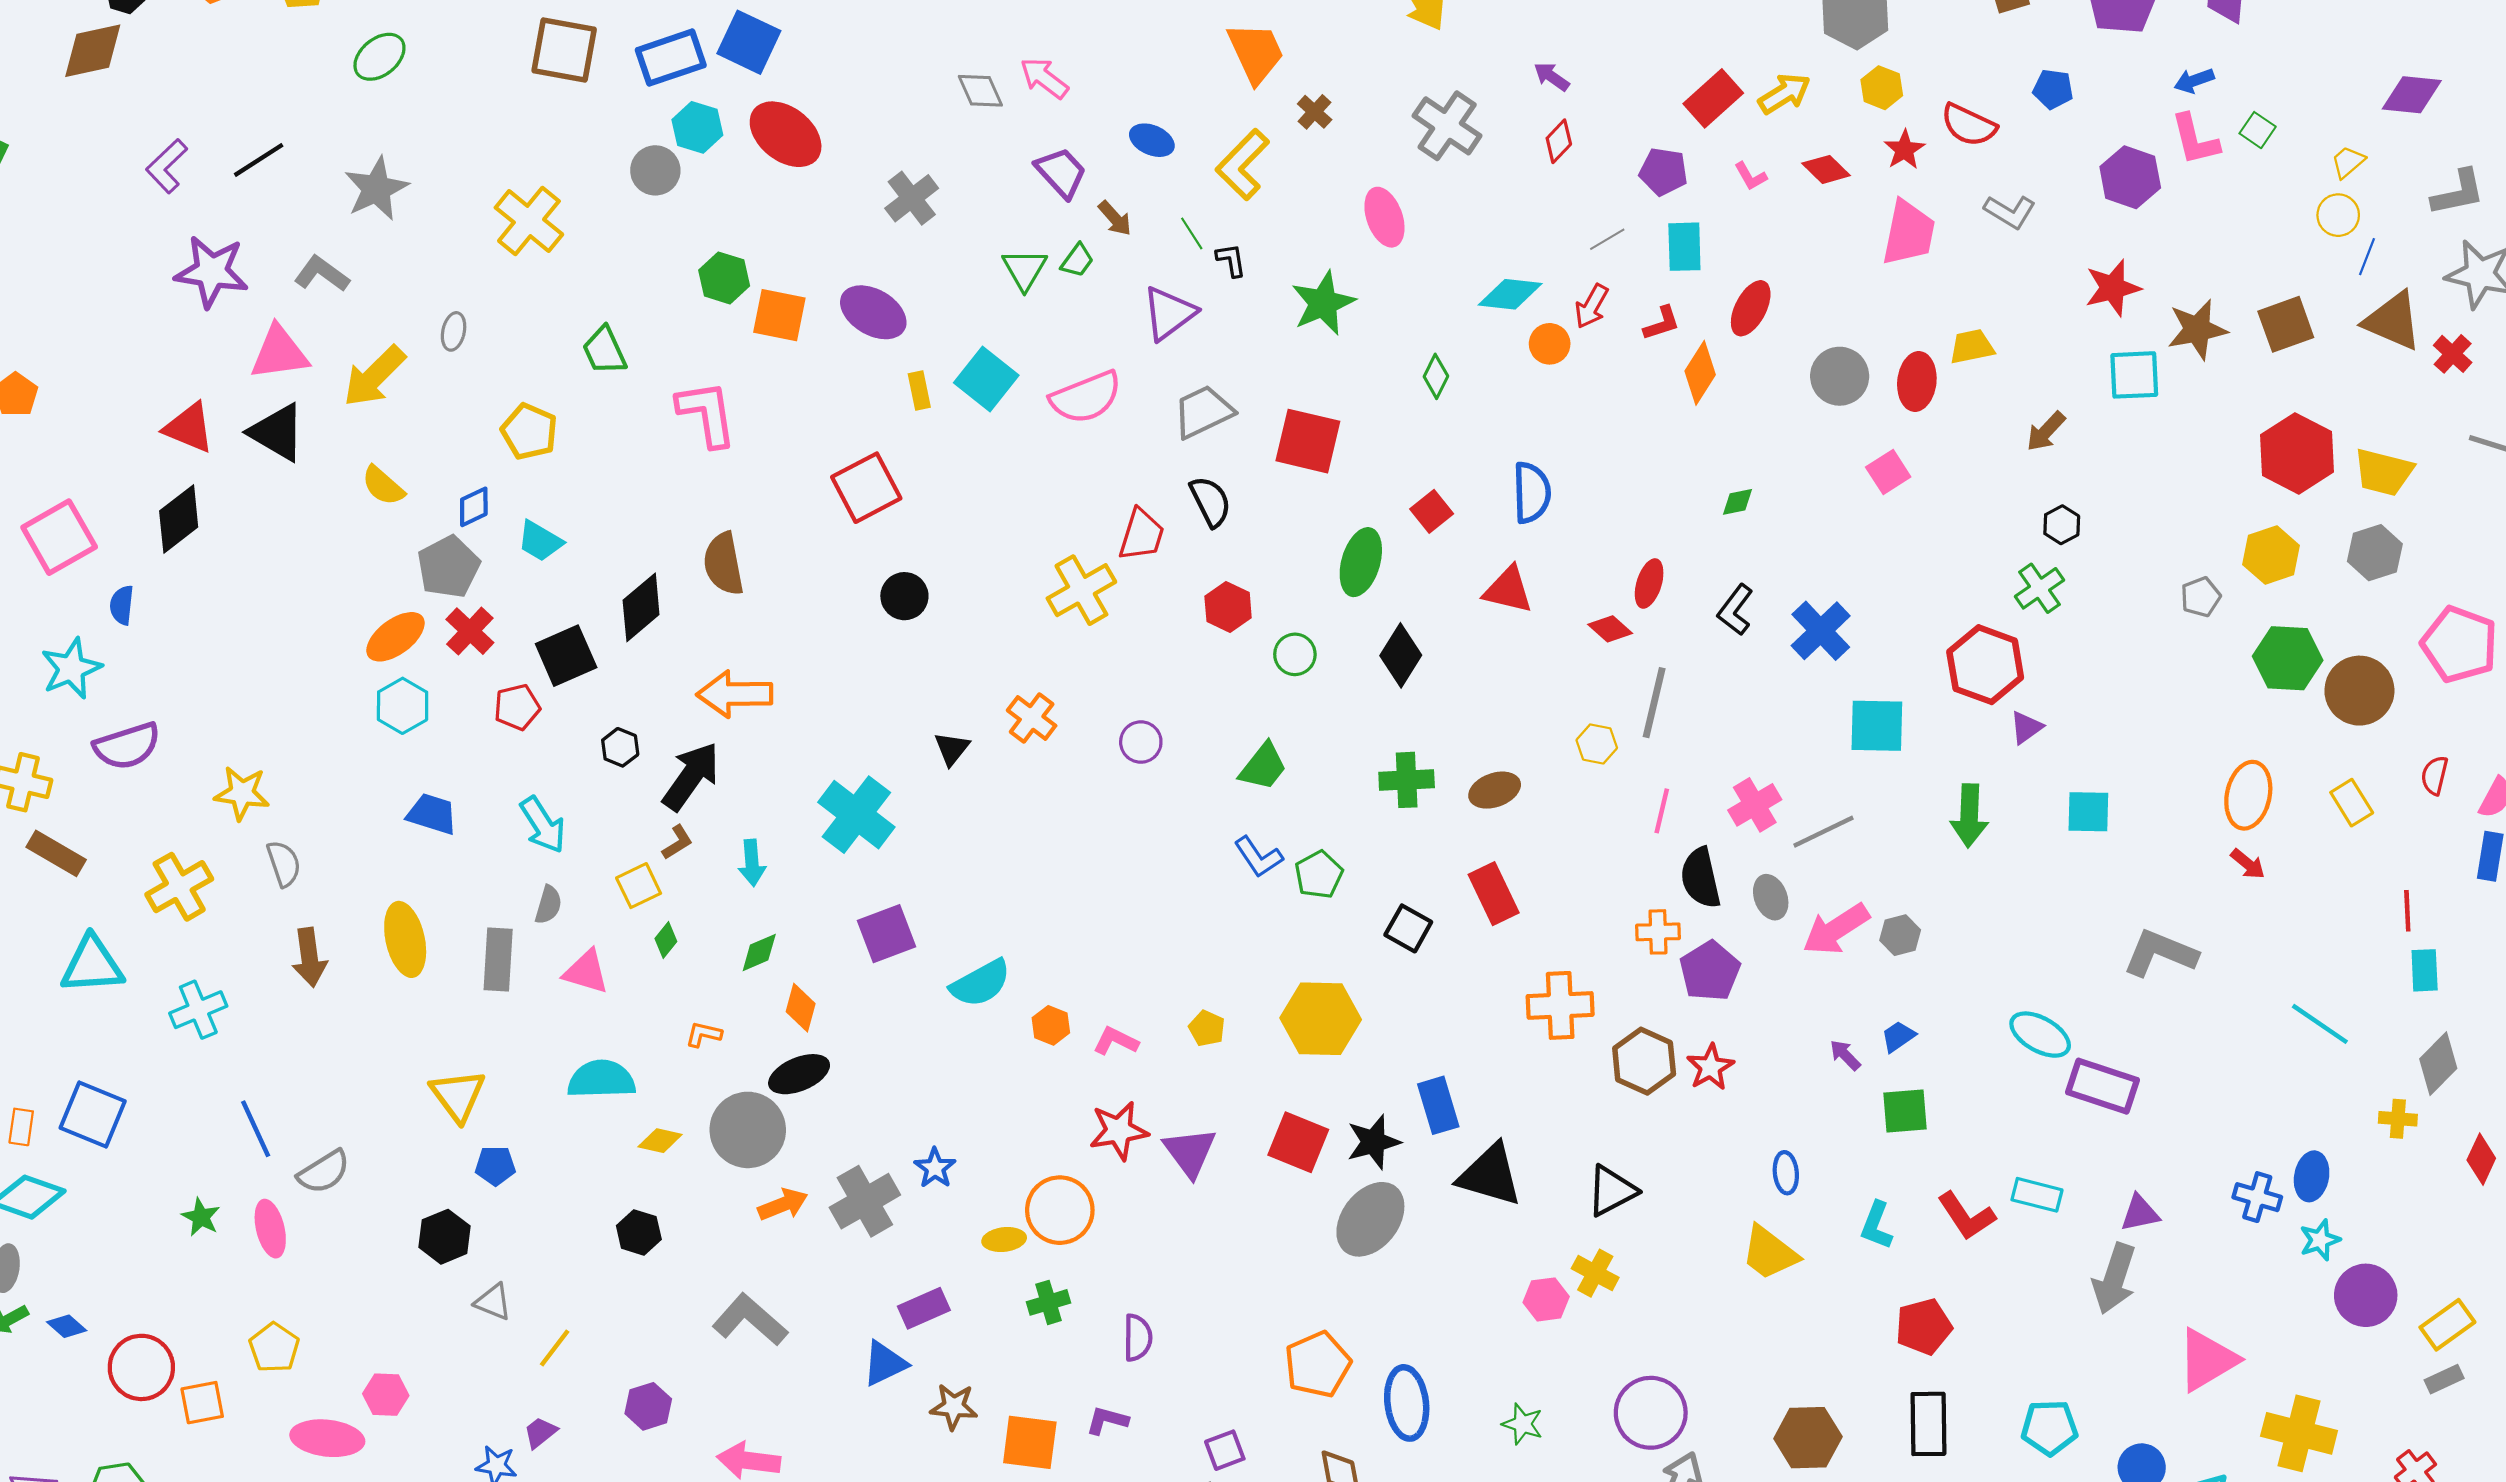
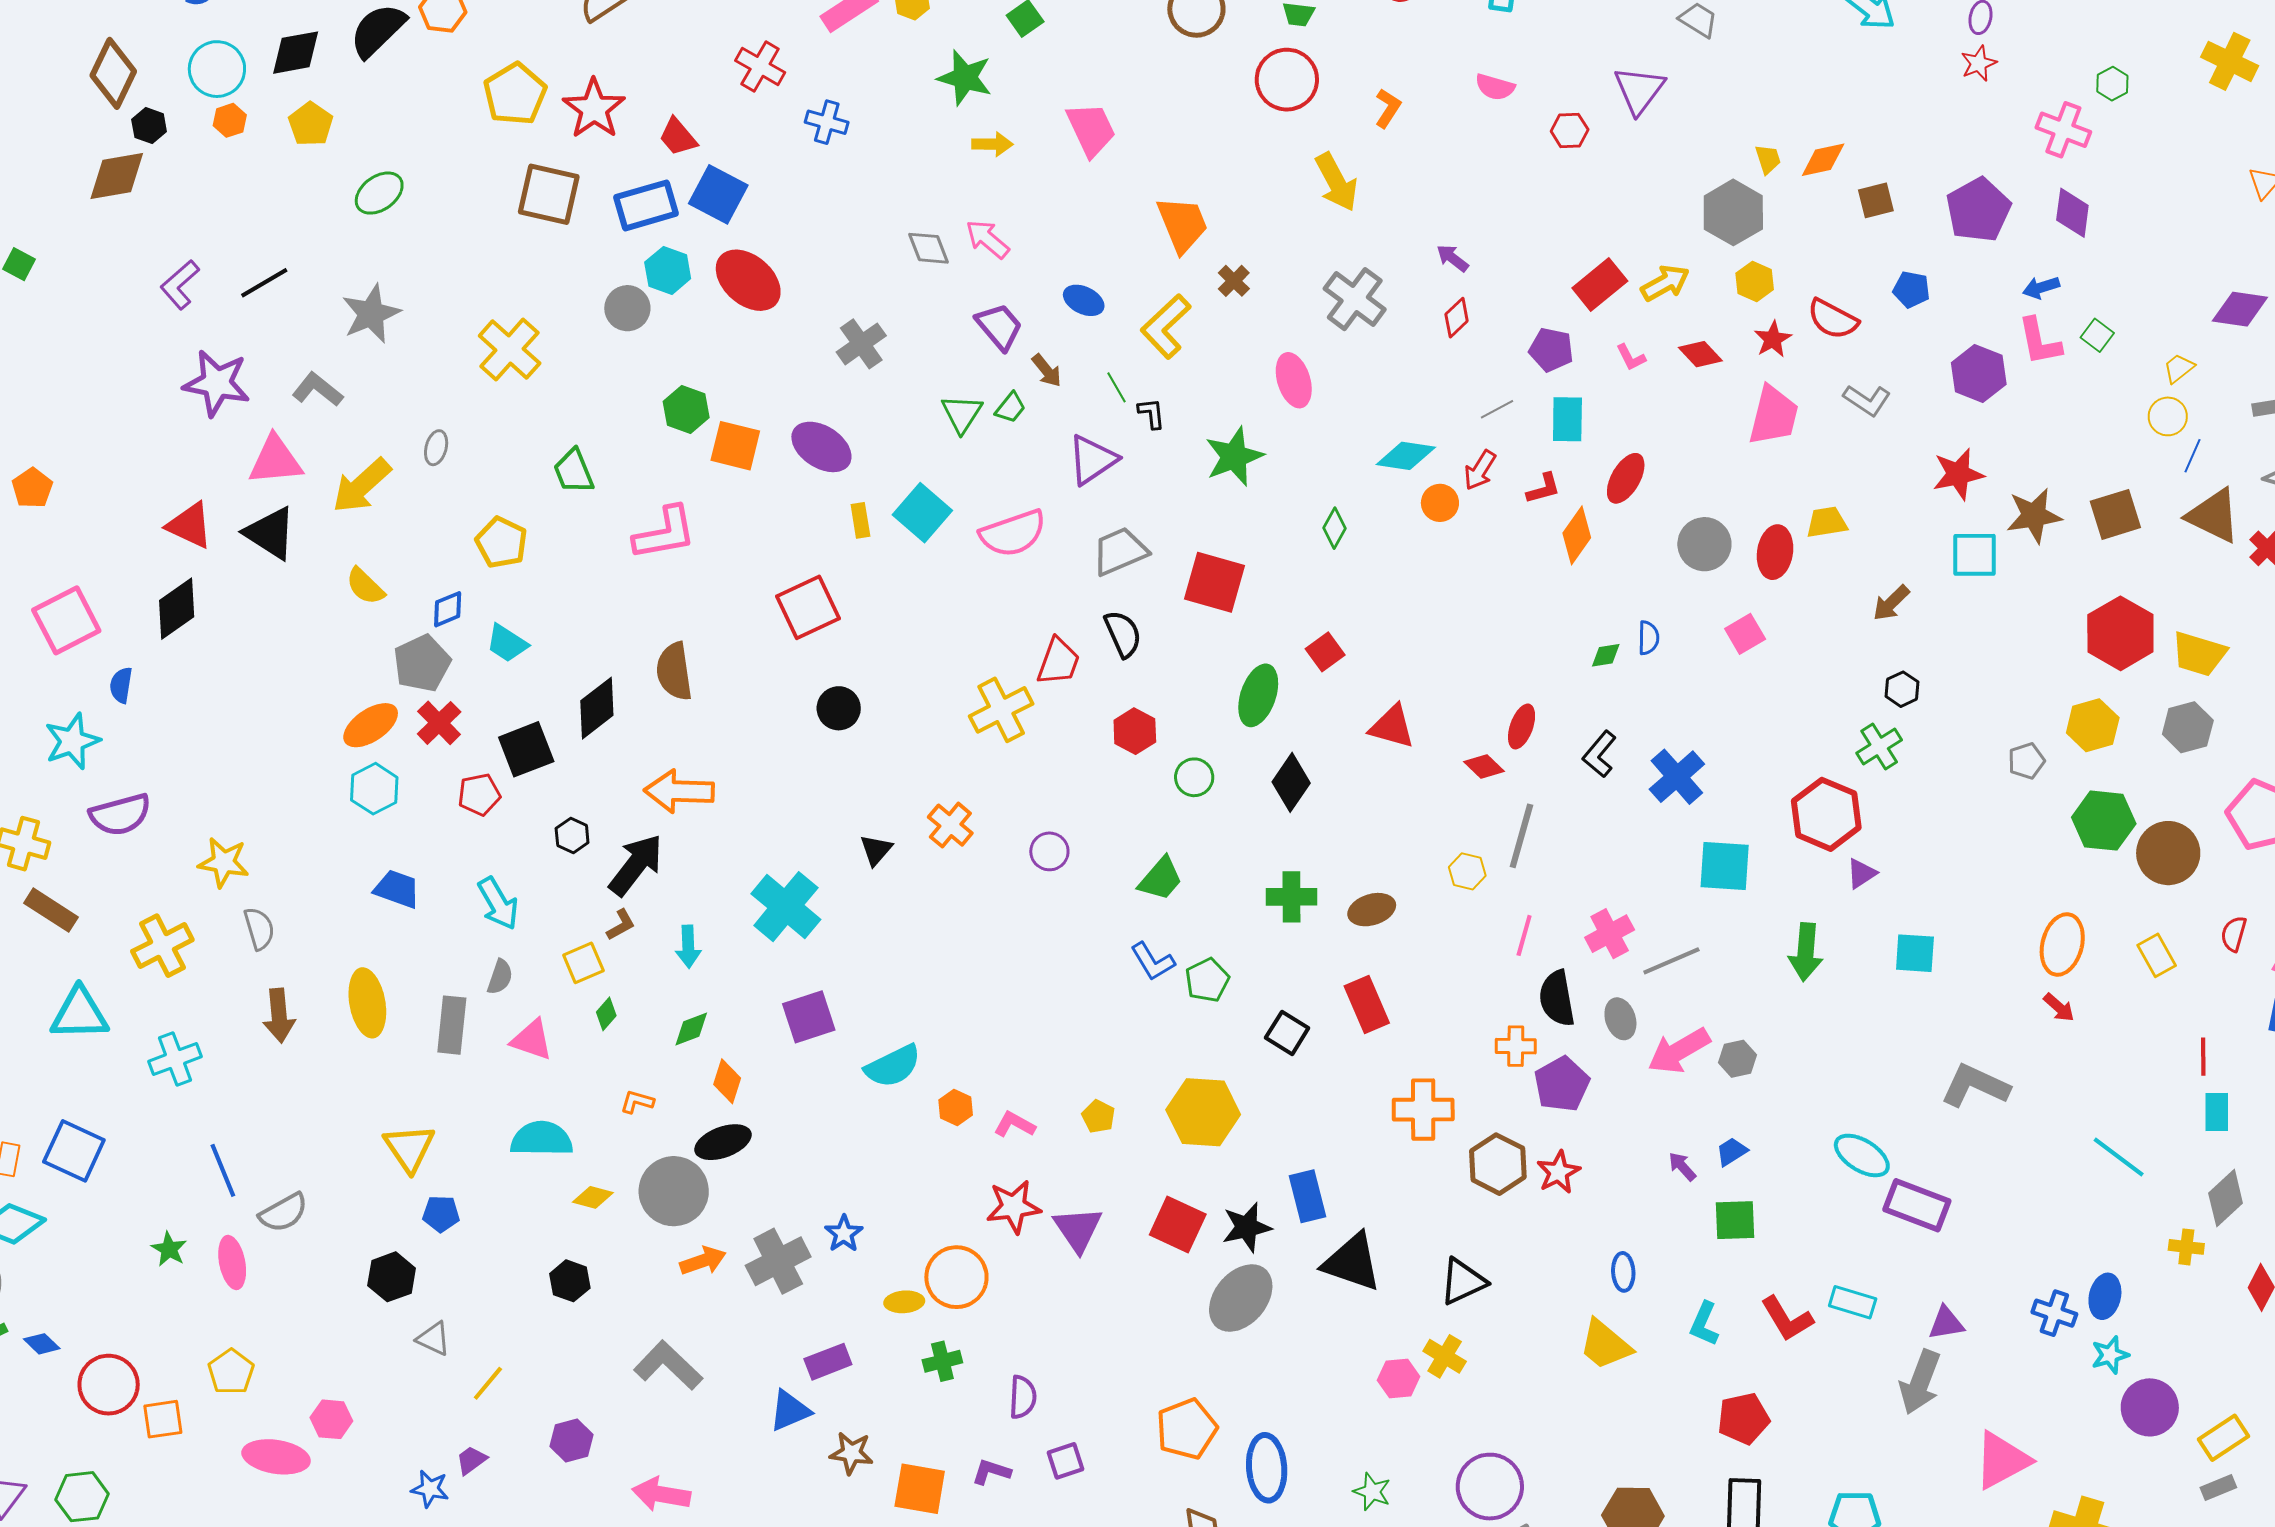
pink L-shape: (707, 414) -> (665, 533), turned 86
blue semicircle: (1532, 493) -> (1648, 638), moved, size x0.6
purple square: (1225, 1450) -> (1065, 1461), moved

